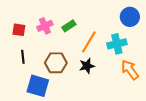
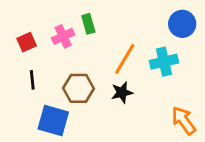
green rectangle: (69, 26) -> (88, 24), moved, turned -72
red square: (19, 30) -> (27, 42), turned -32
orange arrow: (130, 70) -> (184, 121), moved

